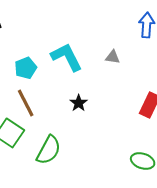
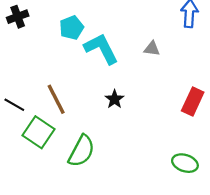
cyan pentagon: (26, 68) -> (72, 28), moved

